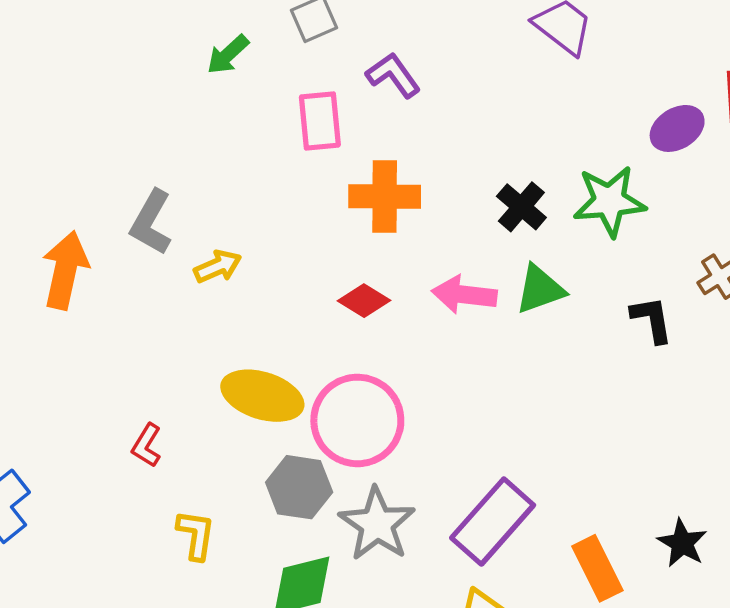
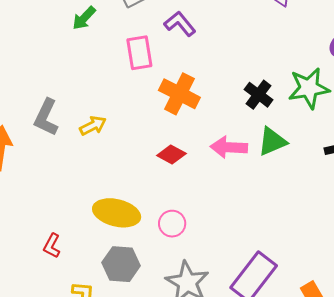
orange cross: (385, 196) -> (179, 94), turned 30
yellow arrow: (218, 267) -> (93, 126), moved
pink circle: (357, 420) -> (172, 224), size x0.5
gray hexagon: (299, 487) -> (121, 264), moved

